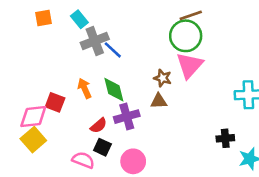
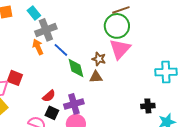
blue line: (113, 50) -> (61, 50), moved
orange arrow: (84, 88) -> (38, 47), moved
green diamond: (114, 90) -> (76, 68), moved
purple cross: (127, 117) -> (74, 104), moved

